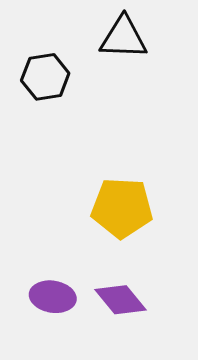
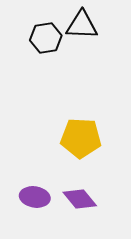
black hexagon: (45, 77) -> (46, 38), moved

